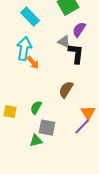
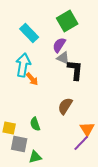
purple semicircle: (79, 30) -> (59, 45), moved
green semicircle: (36, 108) -> (35, 124), turned -48
gray square: (47, 128) -> (19, 144), moved

